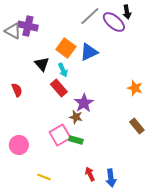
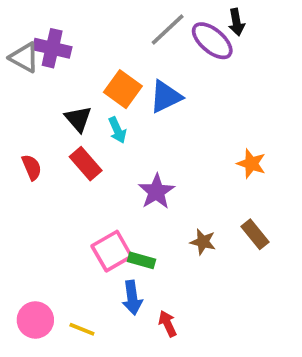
red rectangle: (59, 88) -> (86, 164), moved
brown star: (76, 117) -> (203, 242), moved
pink circle: (19, 145) -> (35, 320), moved
blue arrow: (111, 178) -> (132, 298), moved

